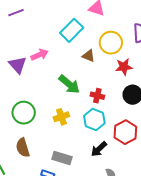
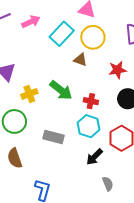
yellow circle: (111, 43) -> (93, 37), moved
pink arrow: (40, 55) -> (31, 22), moved
yellow cross: (61, 117) -> (29, 94), moved
gray rectangle: (62, 158) -> (53, 137), moved

